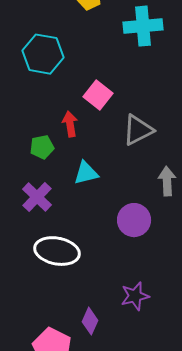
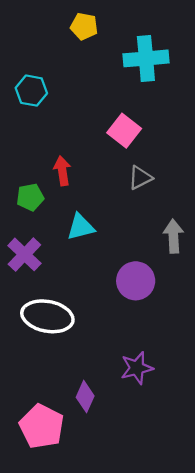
cyan hexagon: (43, 54) -> (31, 91), size x0.7
pink square: (98, 95) -> (124, 131), moved
gray triangle: (138, 130) -> (140, 178), size x0.7

